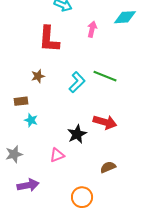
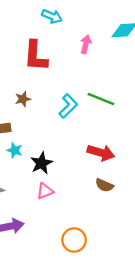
black star: (77, 134) -> (41, 163), moved
brown semicircle: (108, 167) -> (104, 185), moved, turned -133

